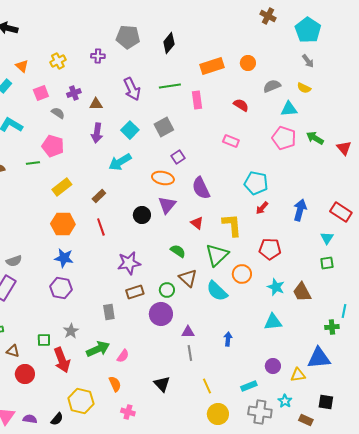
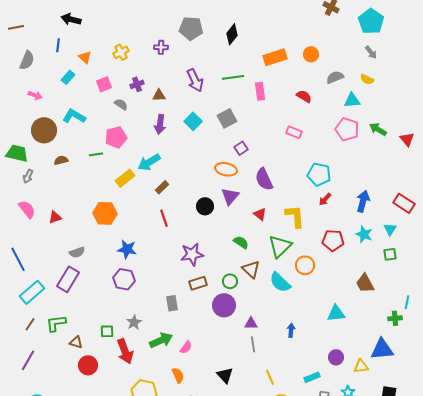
pink pentagon: (53, 146) -> (116, 137), turned -30
cyan arrow: (120, 162) -> (149, 162), moved
orange hexagon: (63, 224) -> (105, 213), moved
cyan star: (276, 287) -> (364, 234), moved

